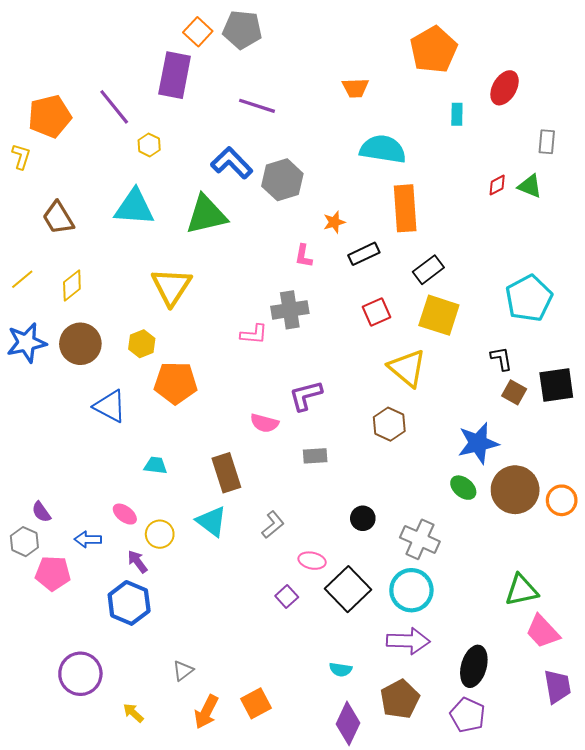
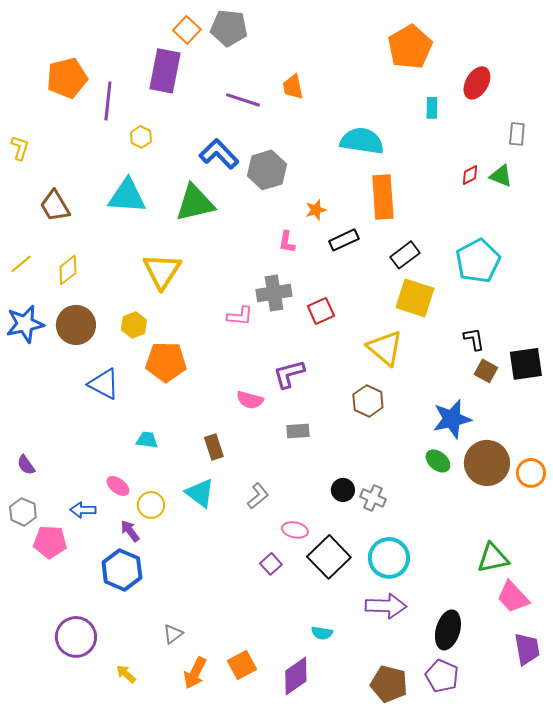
orange trapezoid: (355, 88) -> (293, 87), moved, turned 80
purple line: (114, 107) -> (108, 101), turned 45
orange pentagon: (50, 116) -> (67, 78), moved
cyan pentagon: (529, 298) -> (478, 261), moved
red square: (377, 312) -> (321, 311), moved
brown rectangle: (226, 473) -> (214, 447), size x0.7
purple semicircle: (41, 512) -> (26, 465), moved
gray cross: (420, 539) -> (373, 498), moved, size x0.7
brown pentagon: (400, 699) -> (389, 684), moved, turned -30
purple diamond: (348, 723) -> (296, 676), moved, turned 30

